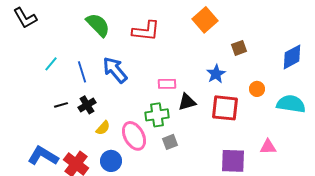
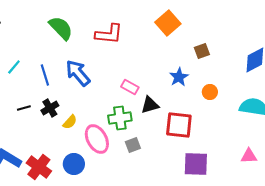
pink rectangle: (167, 84) -> (130, 87), turned 30
orange circle: (257, 89) -> (210, 92), moved
red square: (225, 108) -> (179, 125), moved
yellow semicircle: (103, 128) -> (70, 122), moved
pink triangle: (268, 147) -> (249, 156), moved

